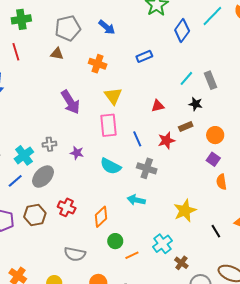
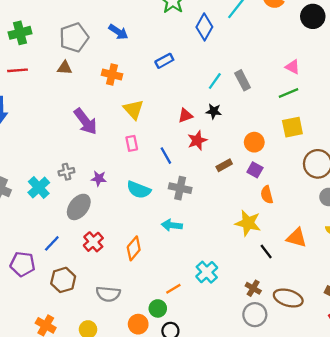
red line: (16, 52) -> (18, 70), turned -72
black star: (196, 104) -> (214, 111), moved
pink rectangle: (109, 125) -> (132, 143), size x0.6
brown rectangle: (186, 126) -> (224, 165), moved
red star: (166, 140) -> (197, 140), moved
gray ellipse: (43, 177) -> (79, 207), moved
blue line: (15, 181) -> (52, 243), moved
red cross: (67, 207) -> (93, 242), turned 30
yellow star: (185, 211) -> (248, 223), moved, turned -30
brown hexagon: (35, 215) -> (63, 280), moved
green circle: (115, 241) -> (158, 308), moved
brown cross: (181, 263) -> (253, 288), moved

